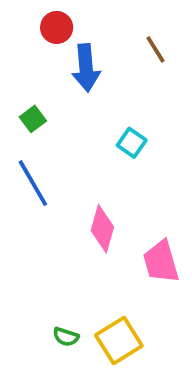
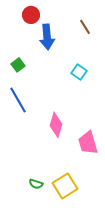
cyan square: (132, 143) -> (79, 72), moved

